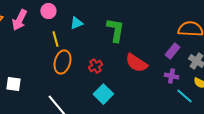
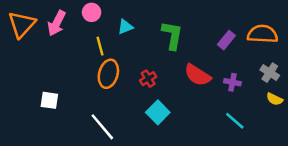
purple rectangle: (172, 51) -> (226, 40), moved
purple cross: (171, 76) -> (232, 82), moved
cyan line: (184, 96) -> (235, 121), moved

